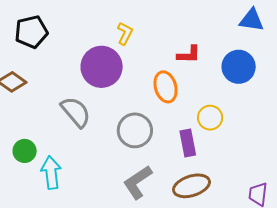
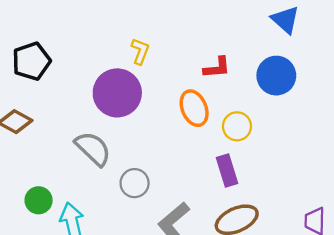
blue triangle: (251, 20) -> (285, 20), turned 40
yellow circle: (210, 118) -> (237, 126), moved
gray circle: (135, 130) -> (135, 183), moved, size x0.7

